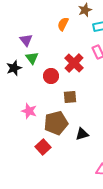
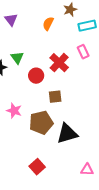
purple triangle: (26, 40) -> (11, 20), moved
black triangle: (82, 134) -> (67, 134), size x1.6
red square: (43, 147) -> (37, 167), moved

